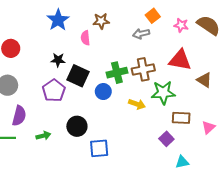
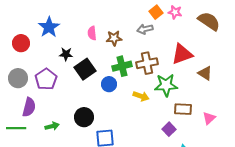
blue star: (58, 20) -> (49, 27), moved
brown star: (101, 21) -> (114, 38), moved
pink star: (181, 25) -> (175, 12), moved
red triangle: (180, 60) -> (182, 54), turned -30
black square: (78, 76) -> (85, 69), turned 30
purple pentagon: (54, 90) -> (46, 79), moved

